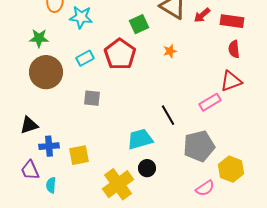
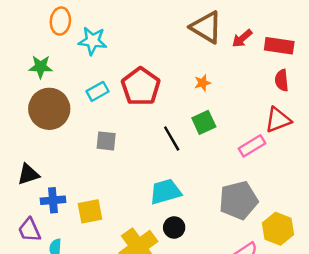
green square: (139, 24) -> (204, 122), moved
black line: (168, 115) -> (172, 138), moved

